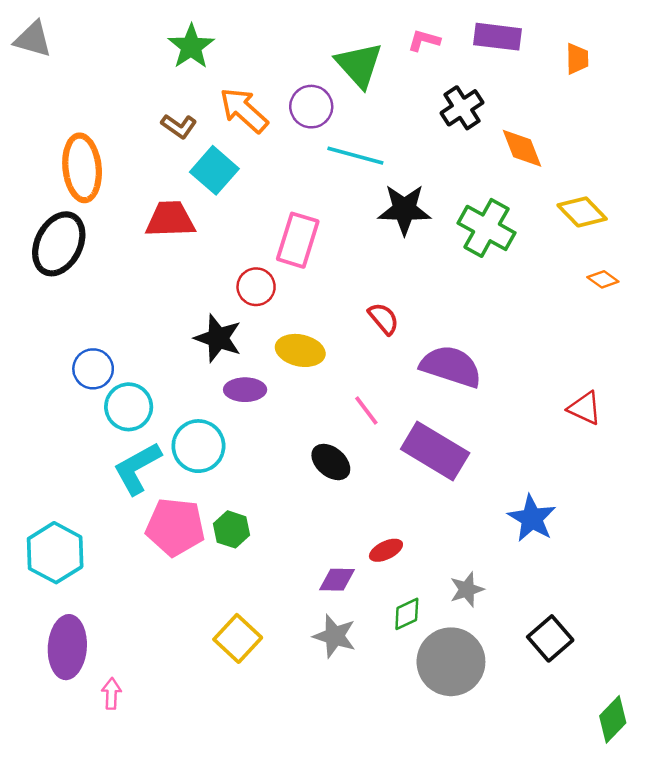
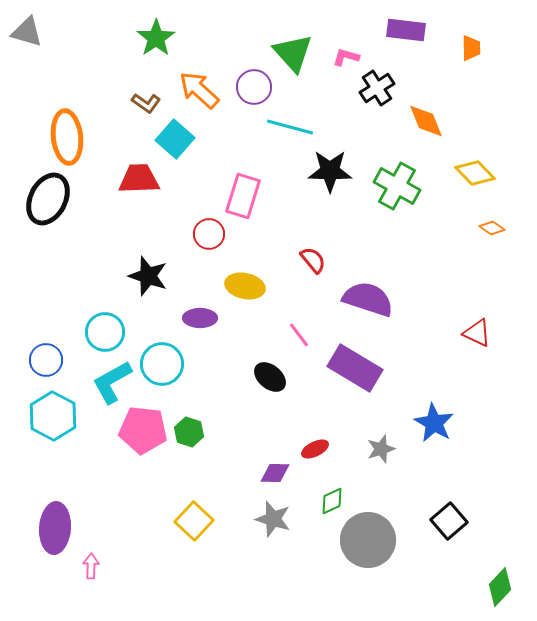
pink L-shape: (424, 40) -> (346, 57), moved
black star: (218, 338) -> (148, 276), moved
blue circle: (93, 369) -> (46, 360), moved
cyan hexagon: (55, 553) -> (53, 416), moved
gray star: (467, 589) -> (381, 449), moved

